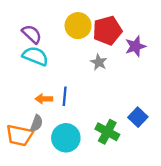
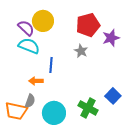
yellow circle: (78, 26) -> (43, 21), moved
blue line: (65, 96) -> (51, 65), moved

